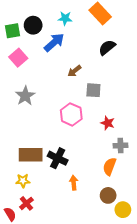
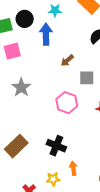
blue arrow: (54, 42) -> (46, 34), turned -45
pink square: (18, 58) -> (12, 51), turned 30
brown rectangle: (31, 155) -> (16, 146), moved, turned -40
yellow star: (23, 181) -> (53, 179), moved

